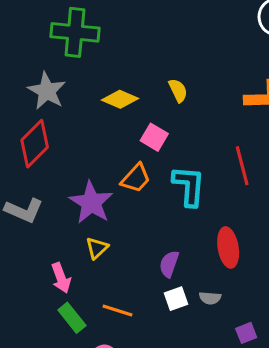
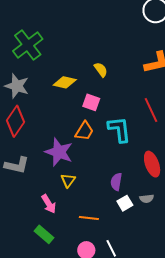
green cross: (75, 32) -> (28, 45), turned -32
green rectangle: (72, 318) -> (44, 234), moved

